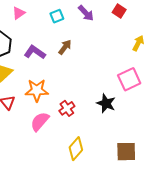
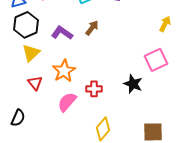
orange star: (37, 90) -> (64, 71), turned -30
red cross: (67, 108) -> (94, 89), turned 35

